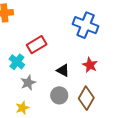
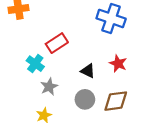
brown diamond: (86, 98) -> (116, 101), turned 55

